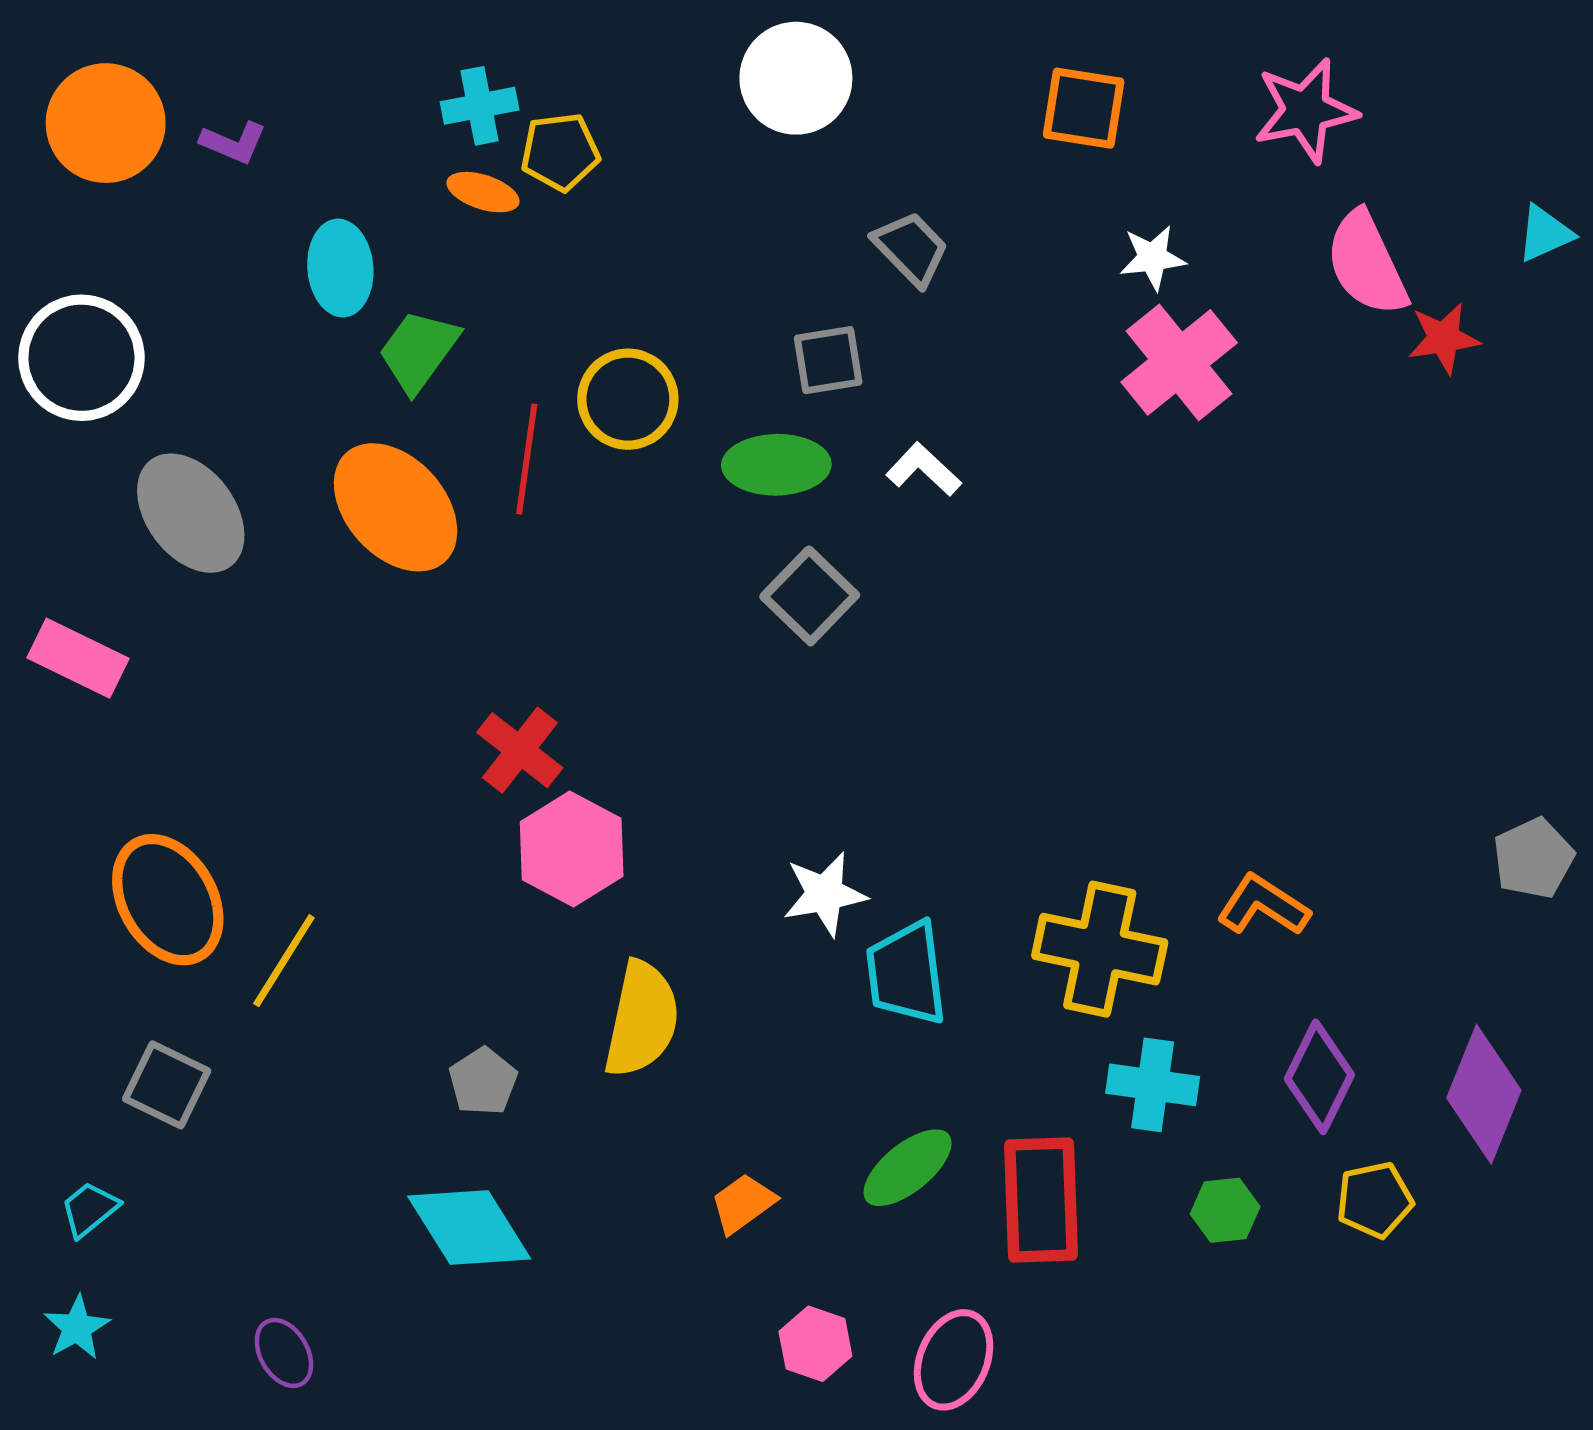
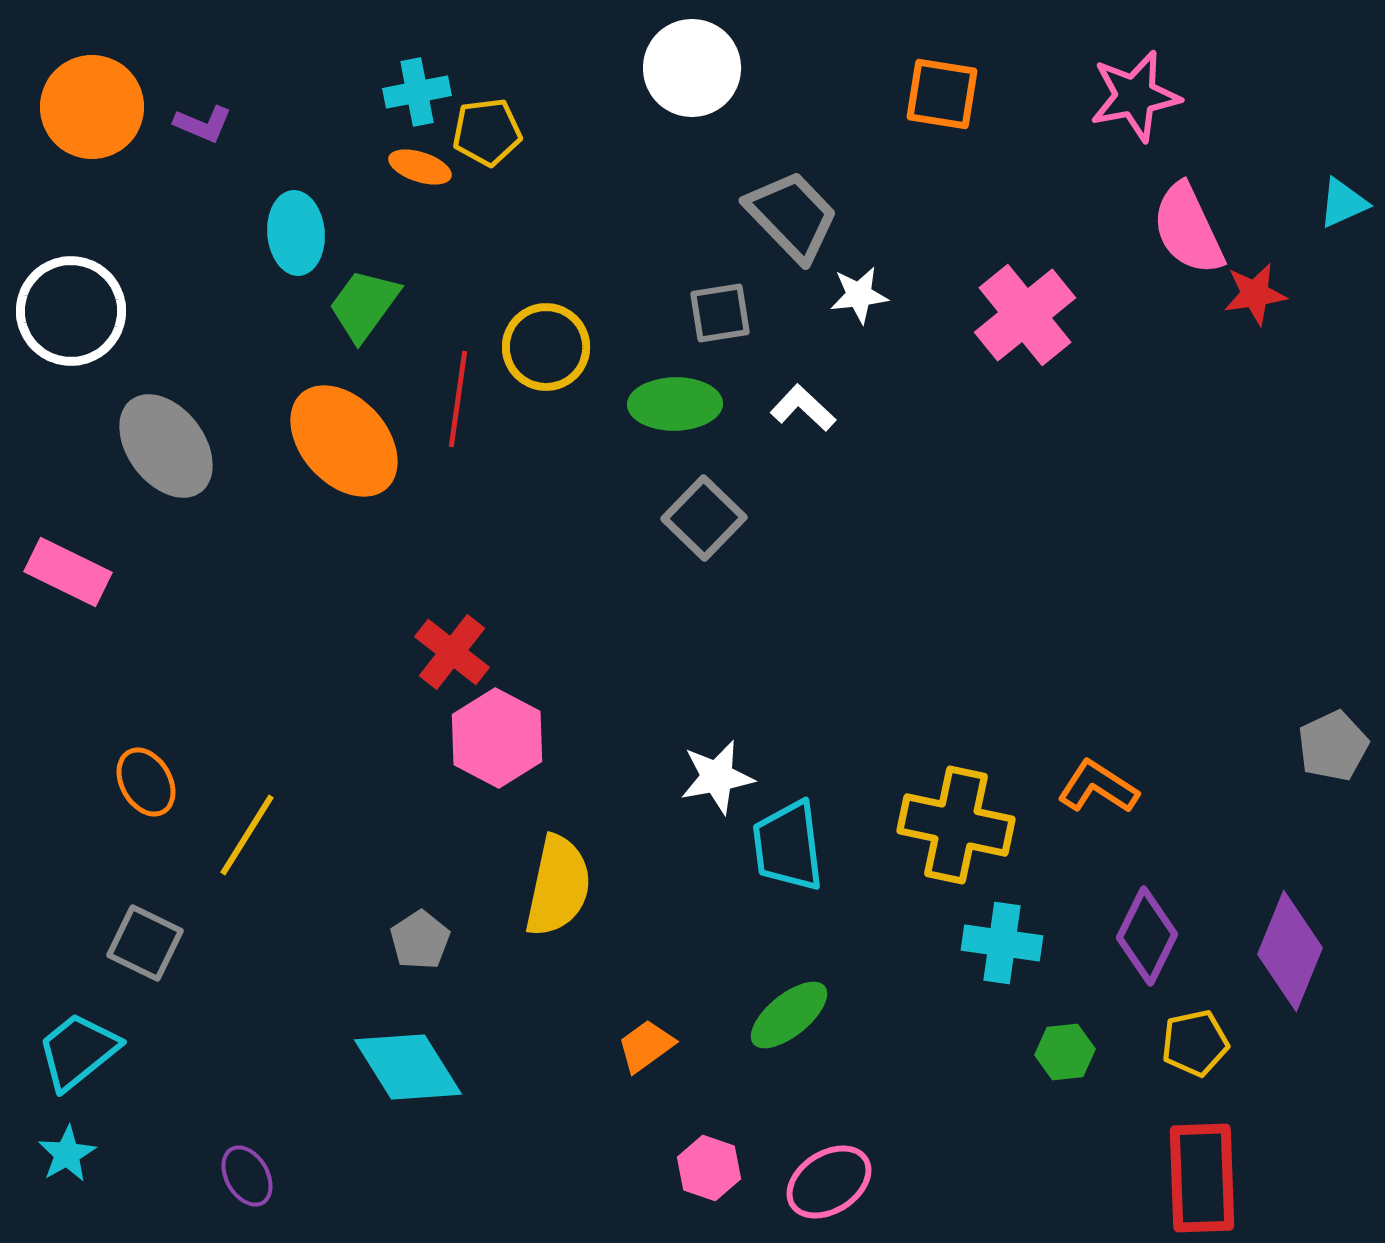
gray trapezoid: (911, 248) -> (792, 216), size x1.4
white star: (1153, 258) -> (859, 295), moved
orange ellipse: (168, 900) -> (146, 782), size x0.6
red rectangle: (1041, 1200) -> (1202, 1178), moved
cyan trapezoid: (90, 1209) -> (78, 1051), size x1.6
pink ellipse: (954, 1360) -> (829, 1182), turned 34

